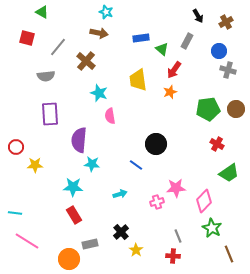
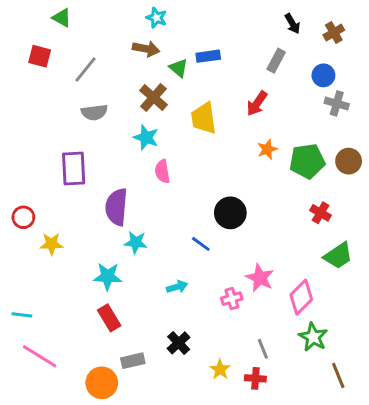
green triangle: (162, 49) -> (179, 68), moved
brown cross: (86, 61) -> (153, 98), moved
gray semicircle: (46, 76) -> (94, 112), moved
orange star: (170, 92) -> (267, 149), moved
pink star: (176, 188) -> (260, 278), turned 30
yellow star: (136, 250) -> (220, 370), moved

